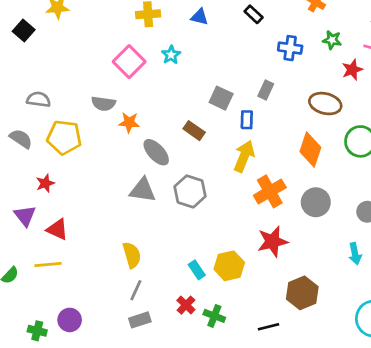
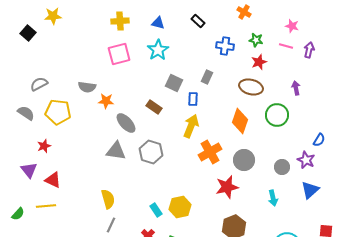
cyan star: (171, 55) -> (158, 50), moved, size x1.5
pink square: (129, 62) -> (119, 54), moved, turned 30
red star: (352, 70) -> (259, 62), moved
gray semicircle: (39, 99) -> (39, 84), turned -36
red star: (273, 241) -> (227, 187), moved

